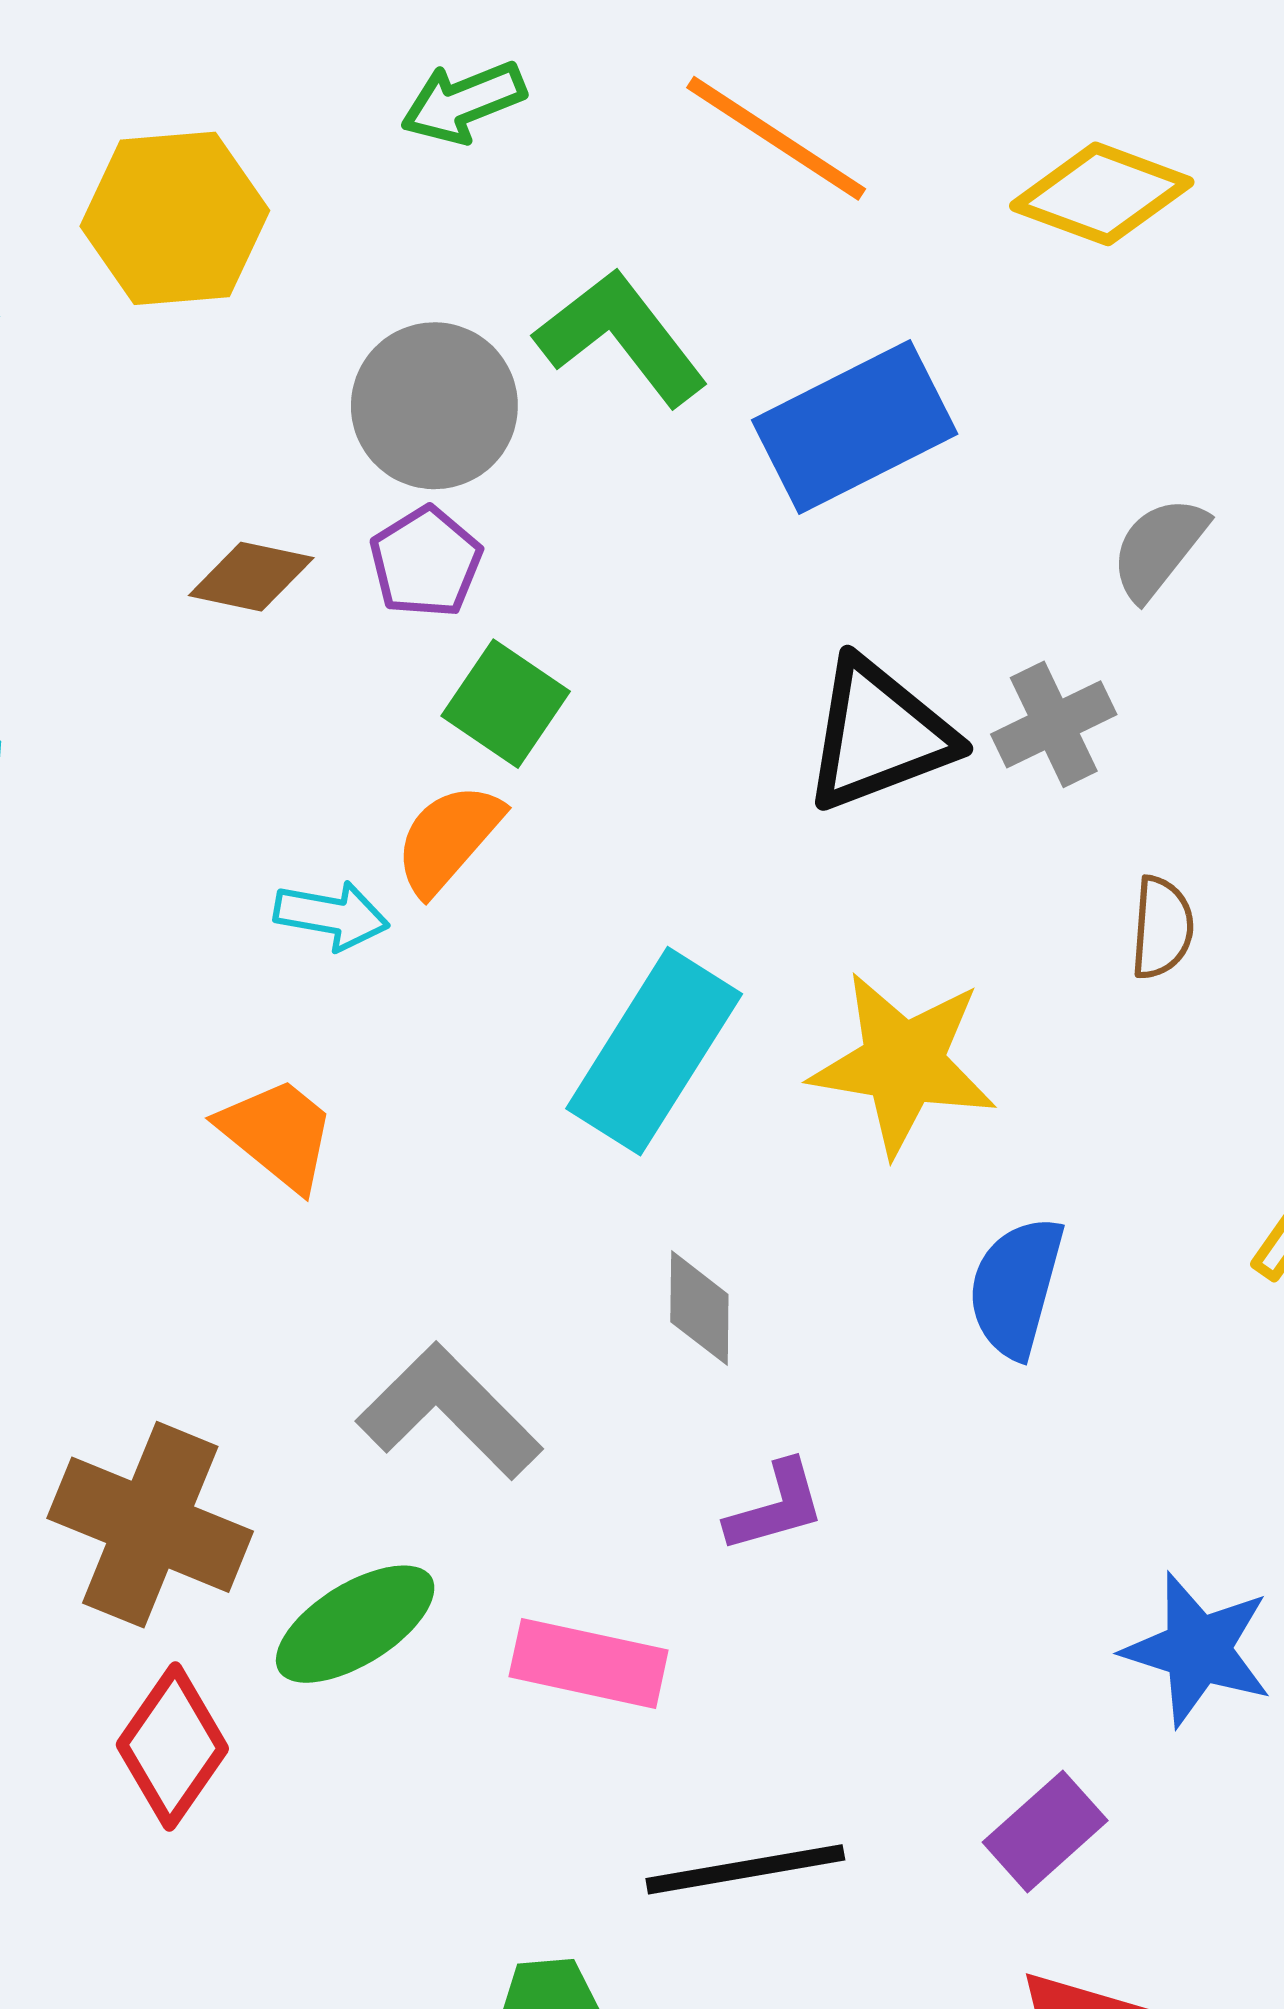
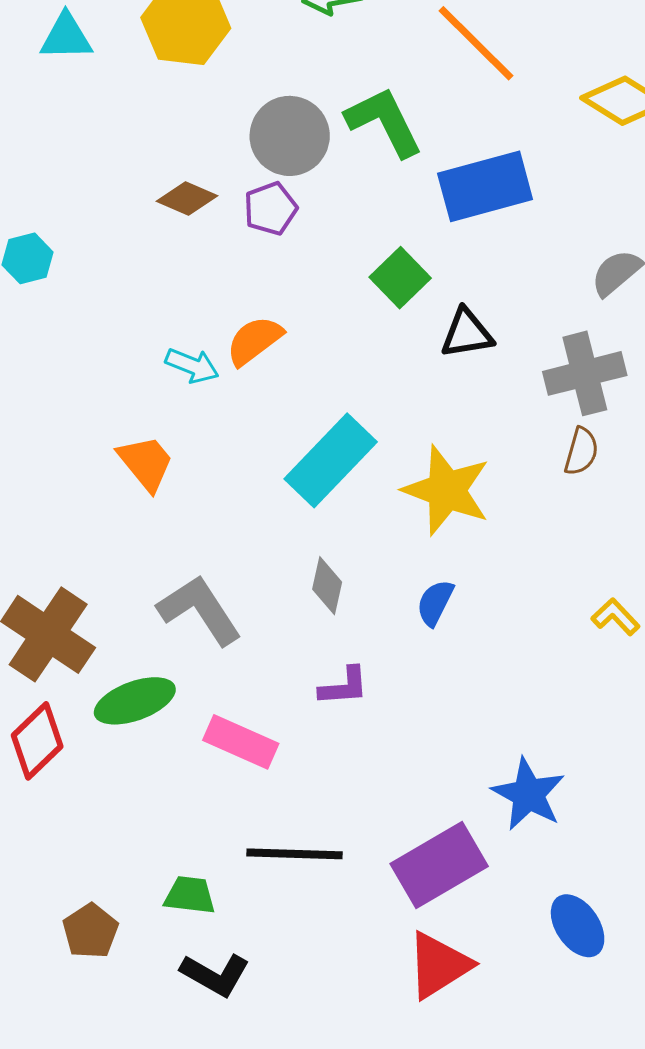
green square: (506, 704) -> (400, 278), moved
gray cross: (1054, 724) -> (585, 373), moved, size x1.4
black triangle: (879, 735) -> (467, 333), size x0.7
blue semicircle: (1016, 1287) -> (435, 603), moved, size x0.7
purple rectangle: (1045, 1831) -> (439, 865), size x1.6

